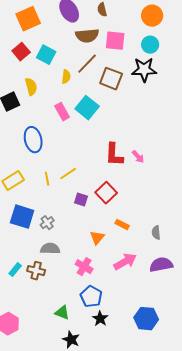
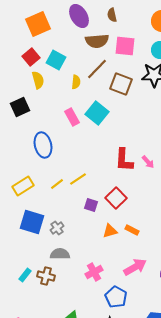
yellow semicircle: (31, 87) -> (38, 80), moved
yellow line: (47, 179) -> (57, 184), turned 64
orange triangle: (97, 238) -> (110, 231), moved, turned 35
pink cross: (84, 267) -> (94, 272), turned 30
blue pentagon: (91, 297) -> (116, 297), moved

